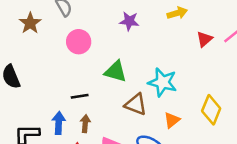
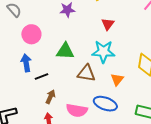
red triangle: (204, 39) -> (108, 24), moved
blue arrow: (59, 123) -> (26, 63), moved
brown arrow: (85, 124) -> (50, 97), turned 32

